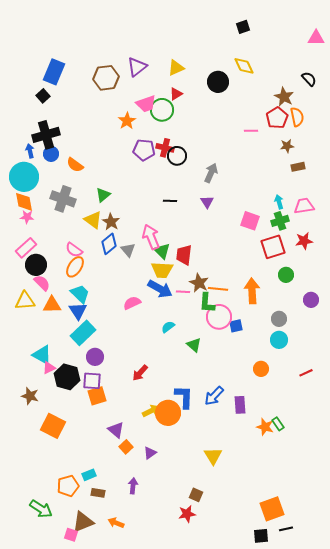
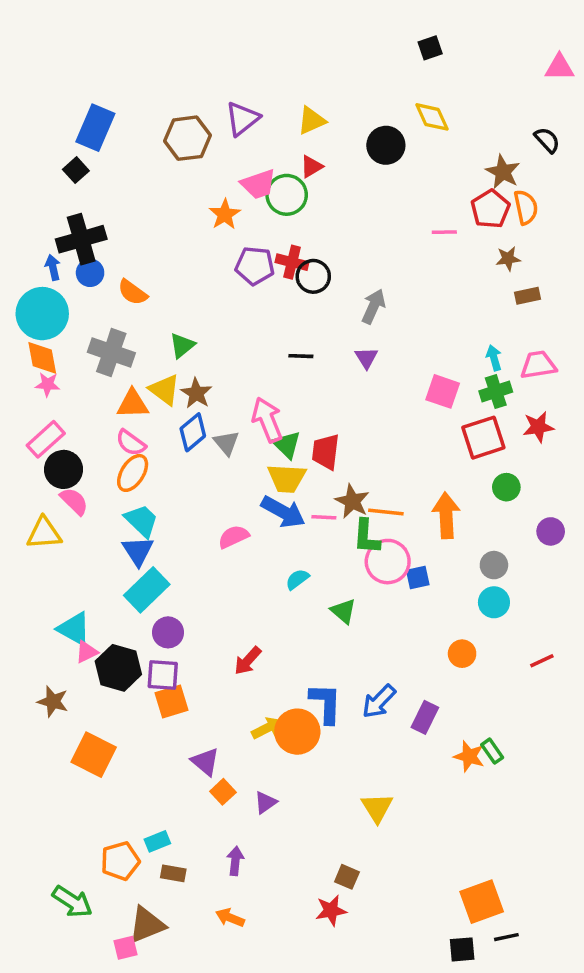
orange triangle: (52, 305) -> (133, 404), moved
purple rectangle: (240, 405) -> (425, 717), turned 30
orange arrow: (116, 523) -> (230, 918), moved
pink square: (71, 535) -> (125, 948), turned -32

